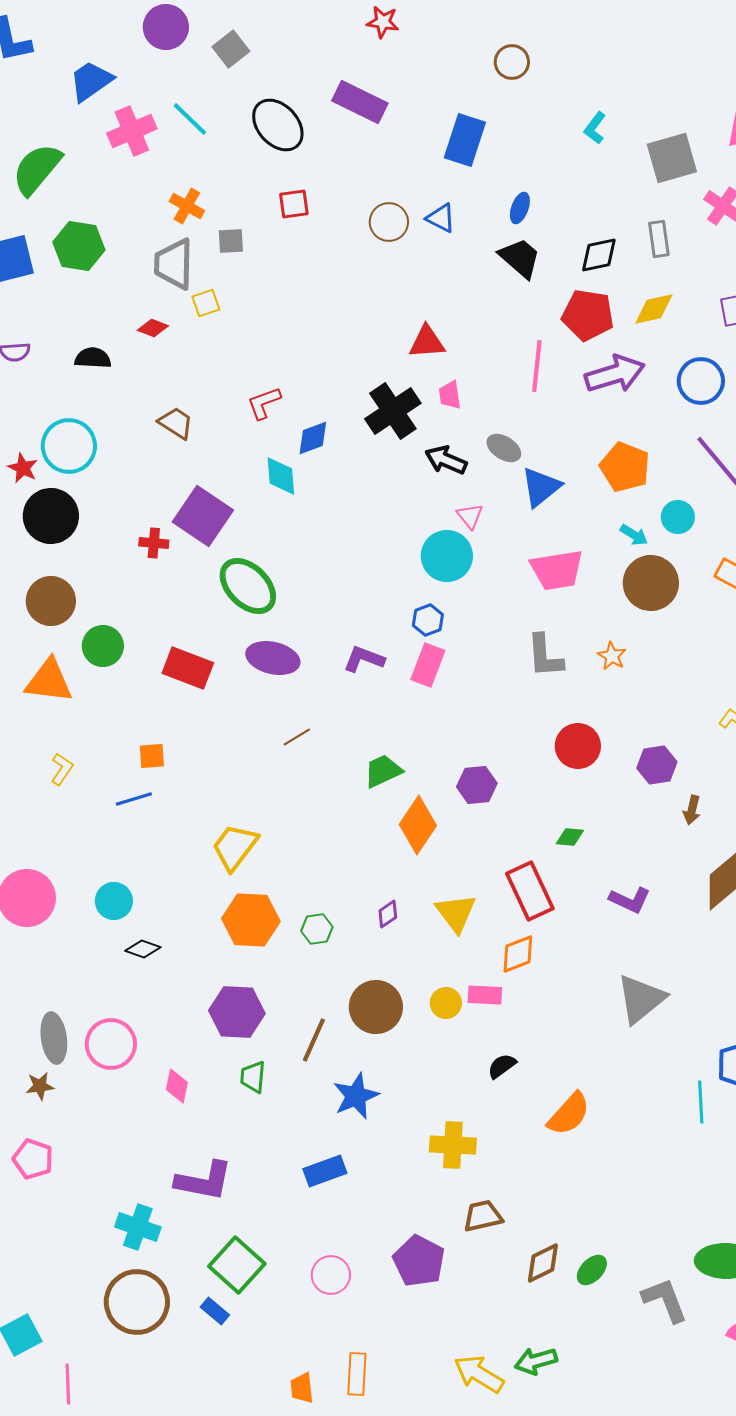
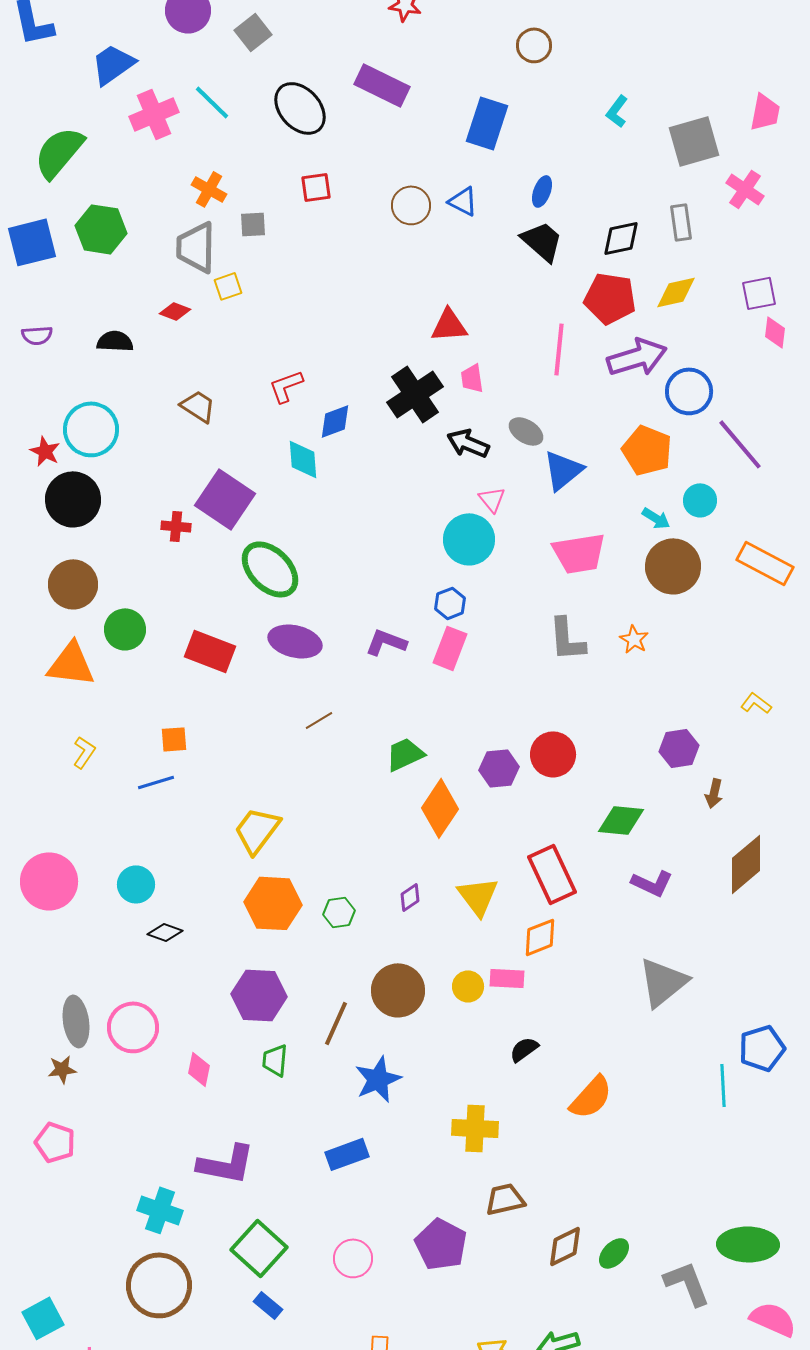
blue circle: (701, 381) -> (689, 391), moved
red circle: (578, 746) -> (553, 754), moved
green diamond: (570, 837) -> (621, 820), moved, size x1.6
blue rectangle: (215, 1311) -> (268, 1305), moved

